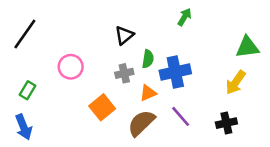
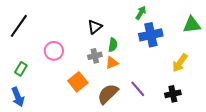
green triangle: (247, 47) -> (192, 25), moved
blue cross: (175, 72) -> (151, 35), moved
orange triangle: (148, 93) -> (112, 63), moved

